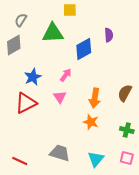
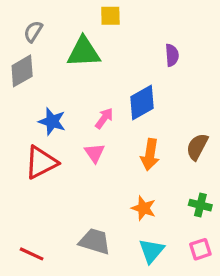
blue diamond: (84, 49) -> (142, 103), moved
blue star: (33, 77) -> (52, 121), turned -30
orange star: (91, 122) -> (144, 208), moved
pink square: (127, 158) -> (200, 249), turned -32

